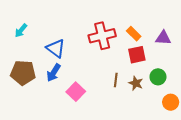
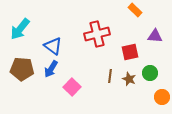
cyan arrow: (21, 30) -> (20, 29), size x1.6
orange rectangle: (134, 34) -> (135, 10), moved

